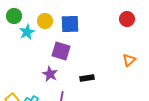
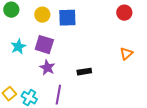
cyan star: (27, 32) -> (18, 47), moved
purple square: (61, 51) -> (44, 45), moved

